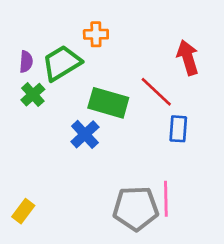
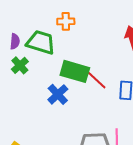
green trapezoid: (62, 63) -> (41, 42), turned 48
red line: (156, 92) -> (95, 78), moved

